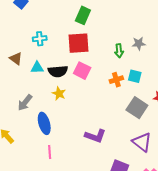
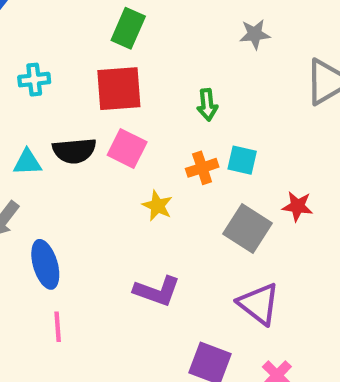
gray star: (139, 43) -> (255, 34), moved
cyan triangle: (37, 68) -> (27, 162), moved
yellow star: (59, 94) -> (157, 206), moved

